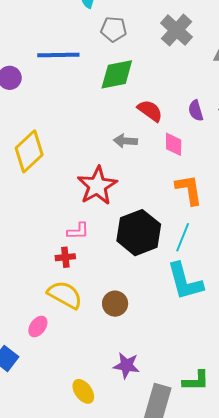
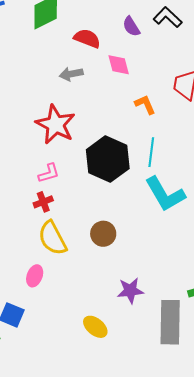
orange L-shape: (189, 190) -> (145, 105), size x0.7
yellow semicircle: (65, 295) -> (52, 238), turned -132

